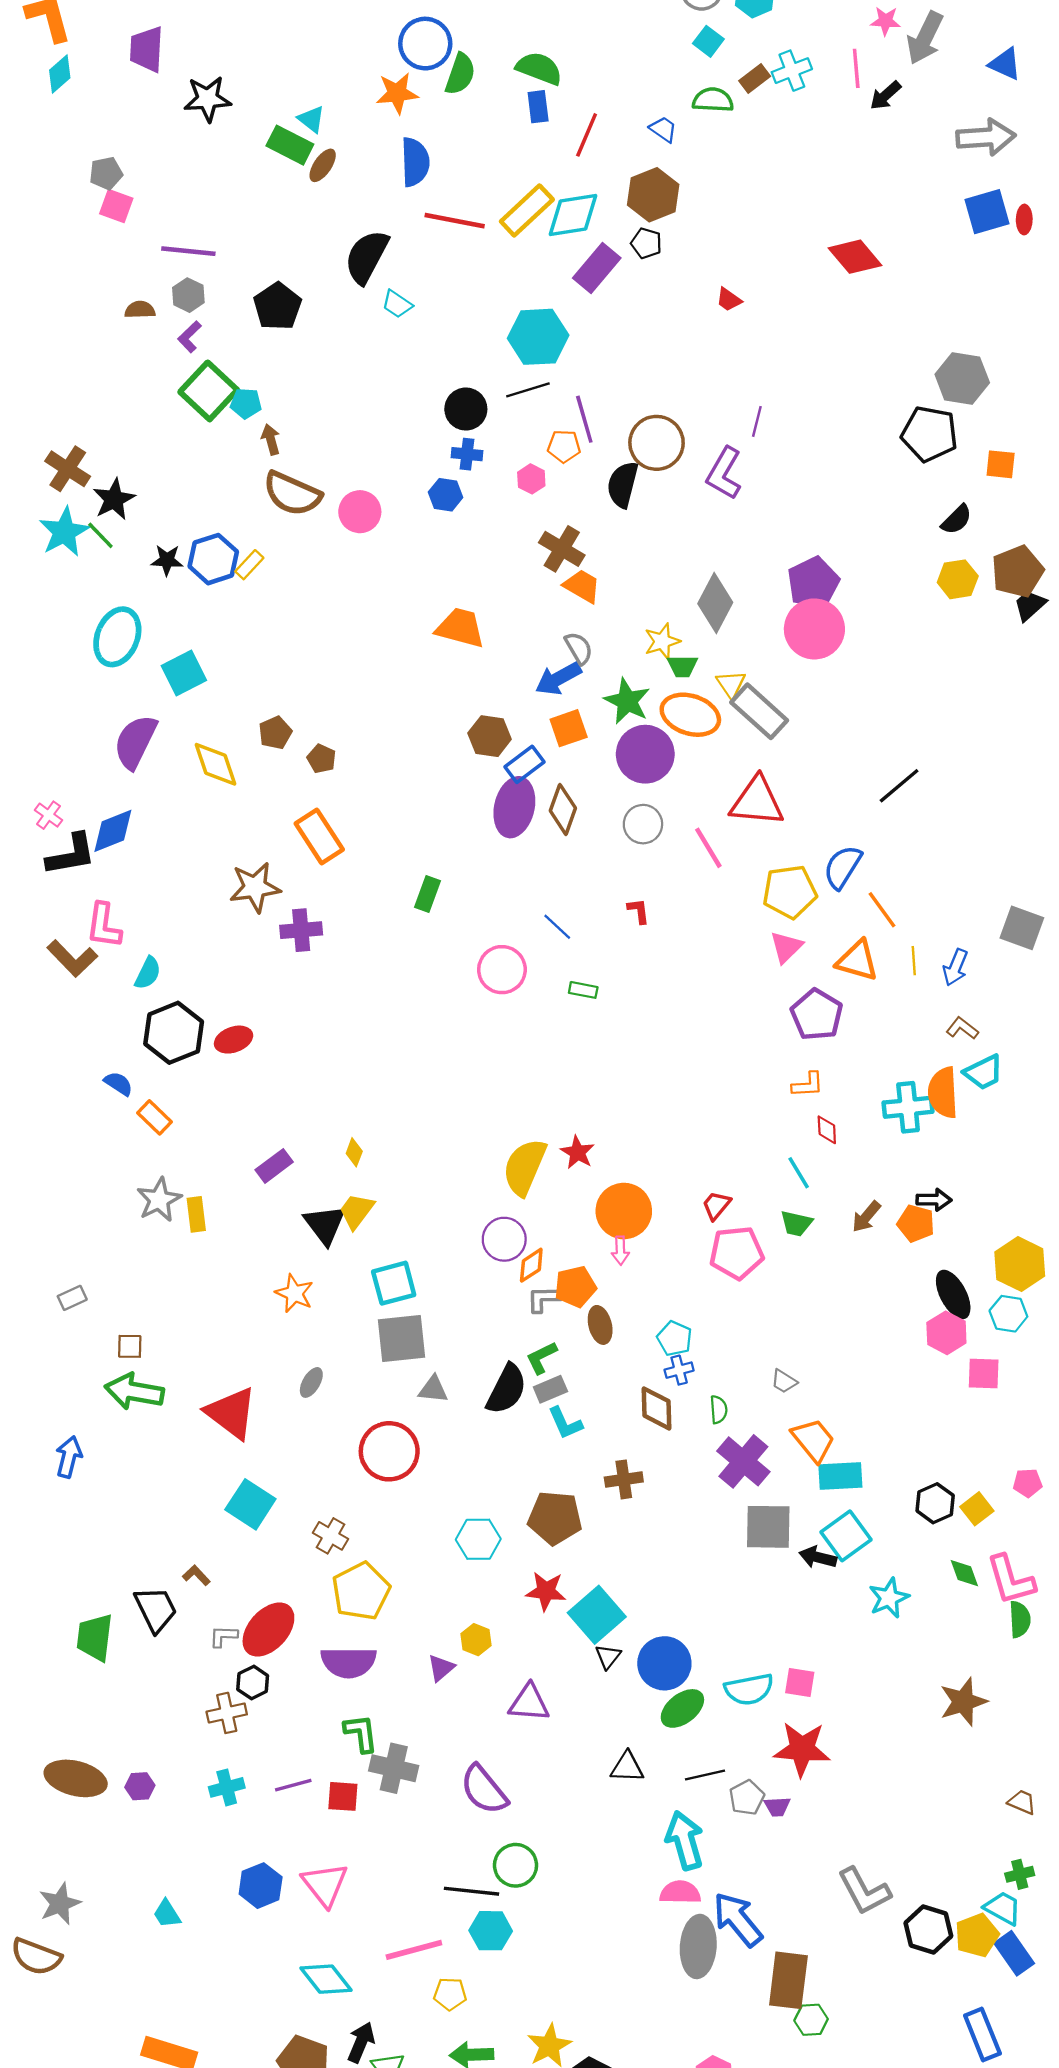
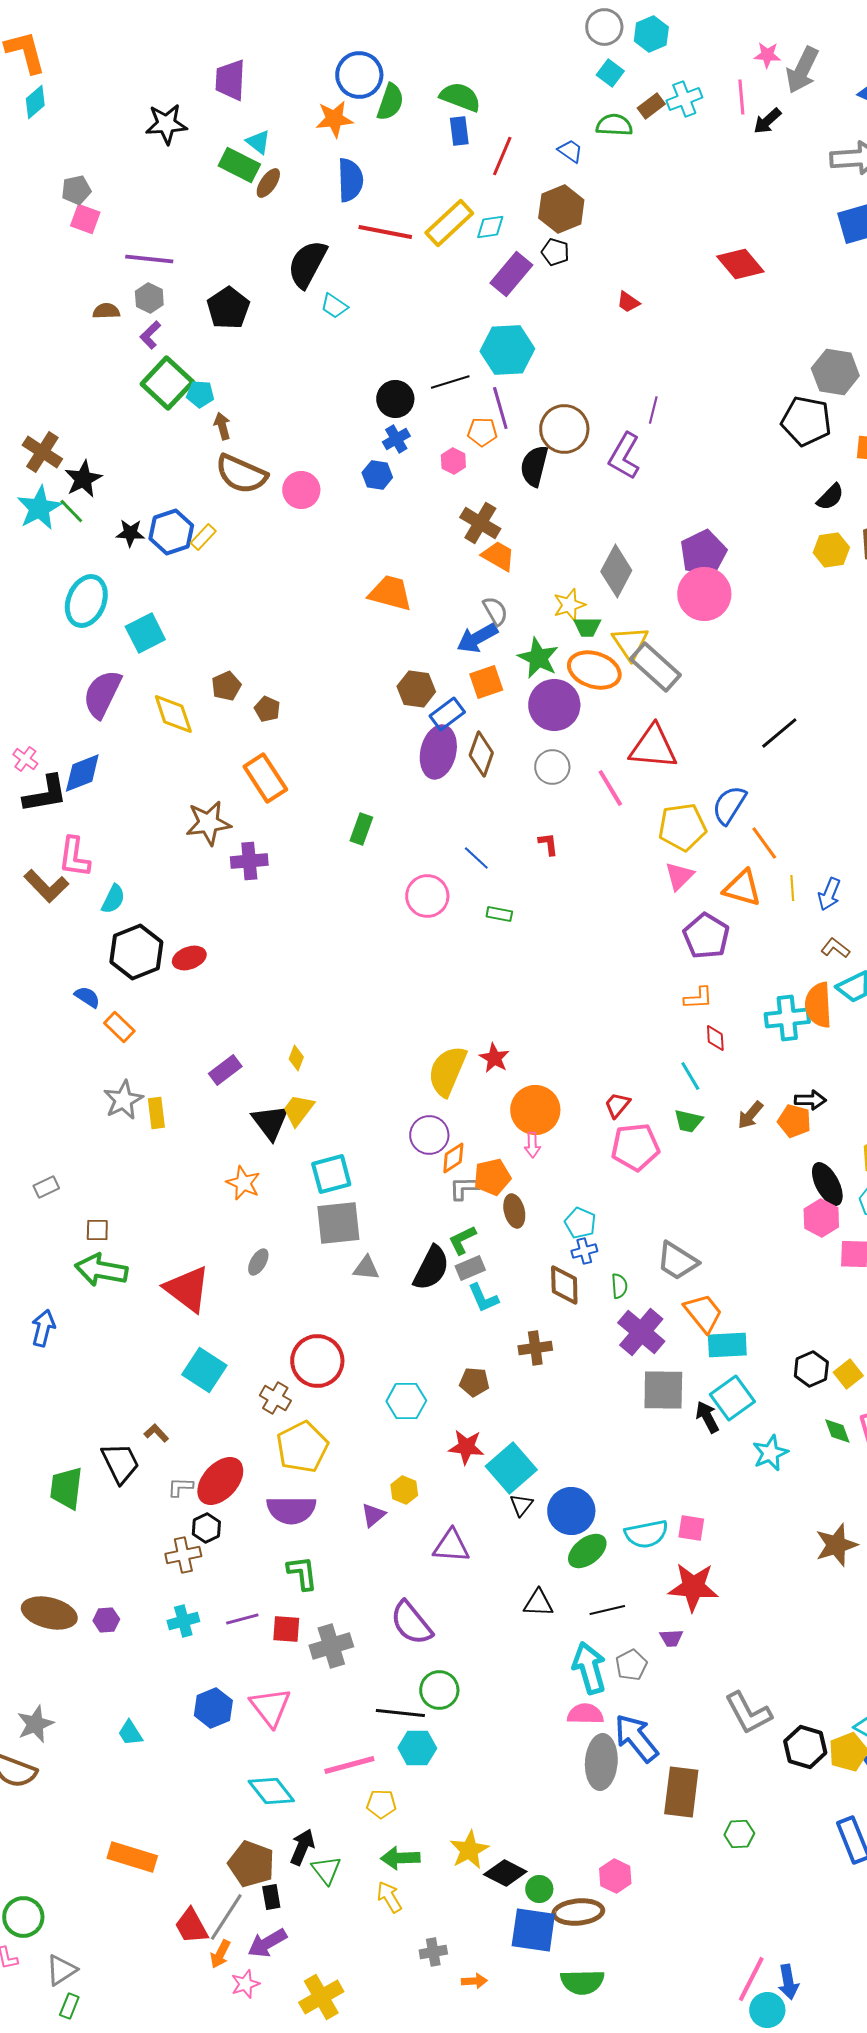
purple trapezoid: (147, 49) -> (230, 80), moved
cyan diamond: (573, 215) -> (490, 227), size x0.6
cyan hexagon: (538, 337) -> (507, 350), moved
blue cross: (467, 454) -> (396, 439), turned -36
yellow triangle: (731, 684) -> (630, 643), size x1.4
gray trapezoid: (784, 1381) -> (677, 1261), size x1.8
red circle: (389, 1451) -> (317, 1361), moved
brown pentagon: (555, 1518) -> (474, 1382), size x0.6
black arrow: (818, 1557) -> (707, 1417), turned 48
gray cross: (394, 1768) -> (331, 1646), moved, turned -30
gray pentagon: (747, 1798) -> (631, 1665), moved
green hexagon: (811, 2020) -> (739, 1834), moved

